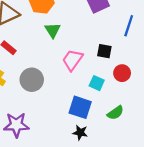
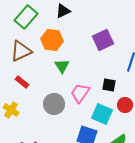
gray circle: (32, 80) -> (54, 104), moved
cyan square: (97, 83) -> (102, 114), size x1.5

